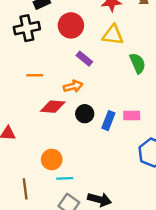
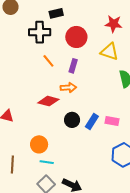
purple rectangle: (84, 59) -> (73, 66), moved, turned 56
orange line: (35, 75) -> (48, 61), moved, turned 40
black circle: (85, 114) -> (72, 120), moved

